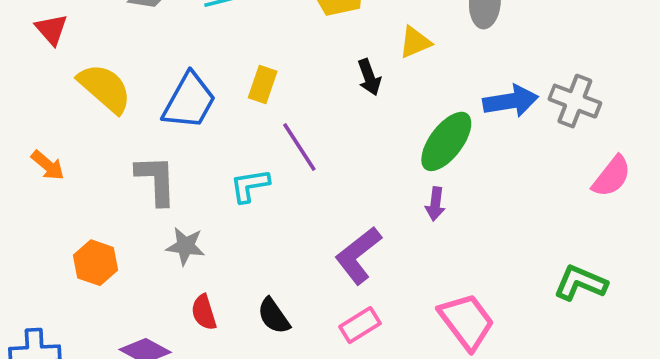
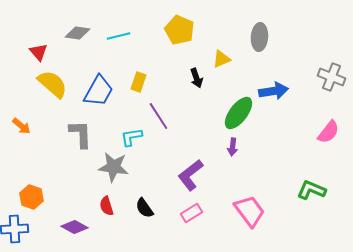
red triangle: (51, 29) -> (38, 52), moved
gray cross: (575, 101) -> (331, 77), moved
gray star: (186, 246) -> (113, 167), moved, size x1.4
orange hexagon: (96, 263) -> (31, 197), moved

